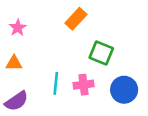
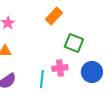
cyan line: (56, 83) -> (42, 79), moved

